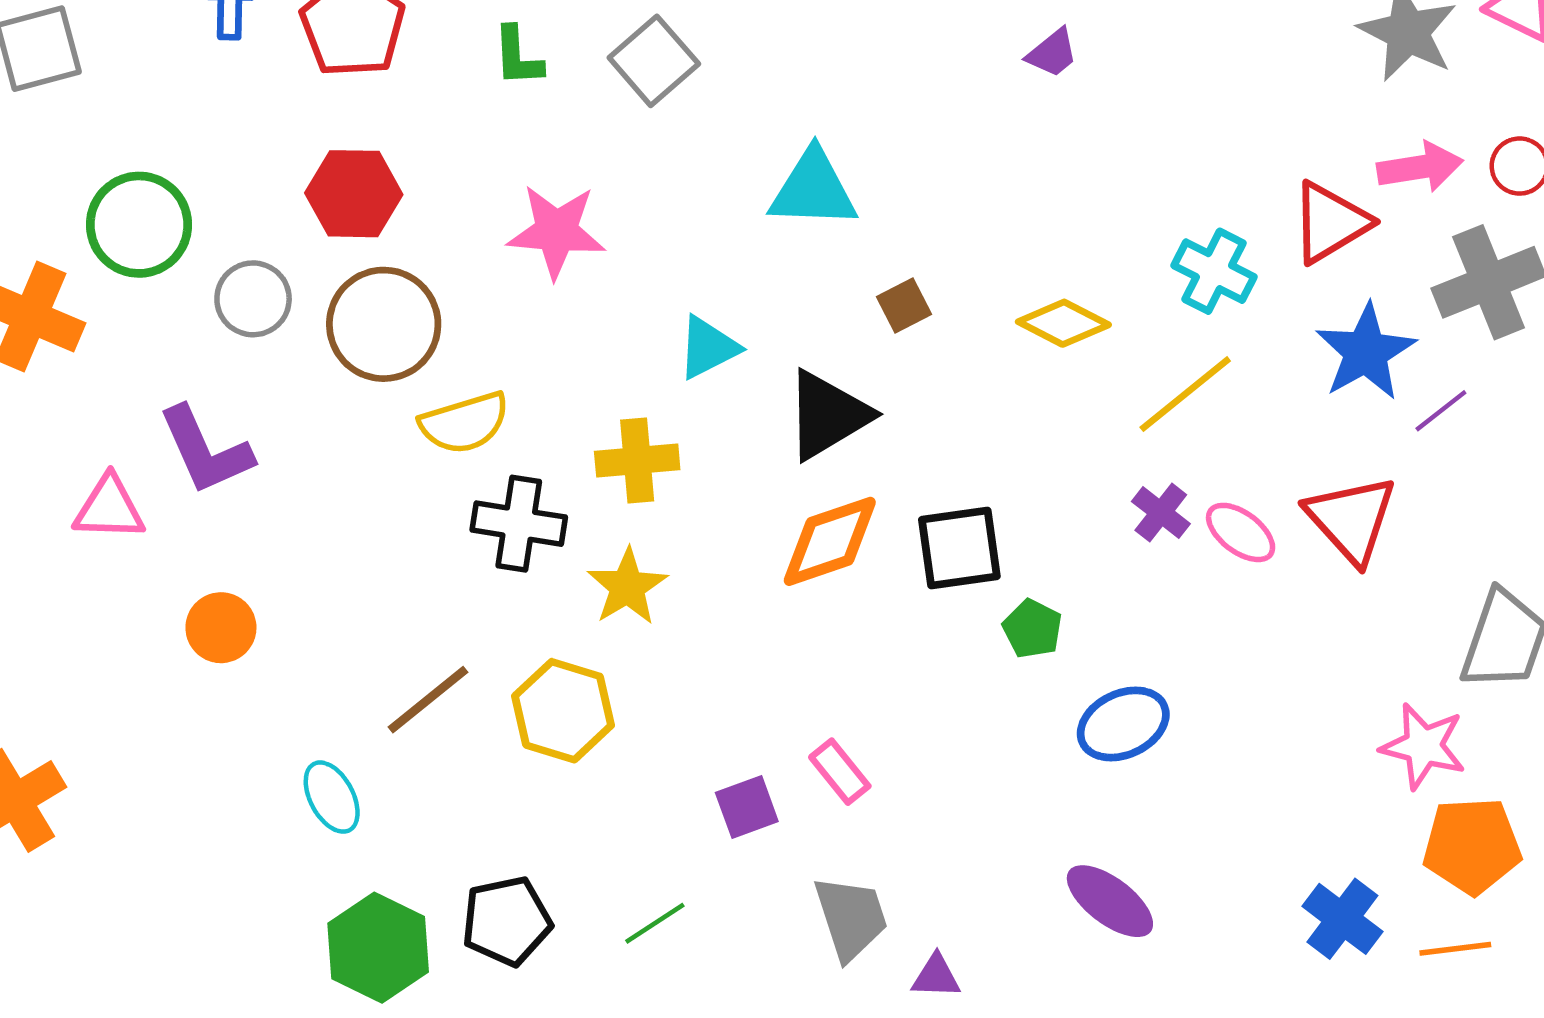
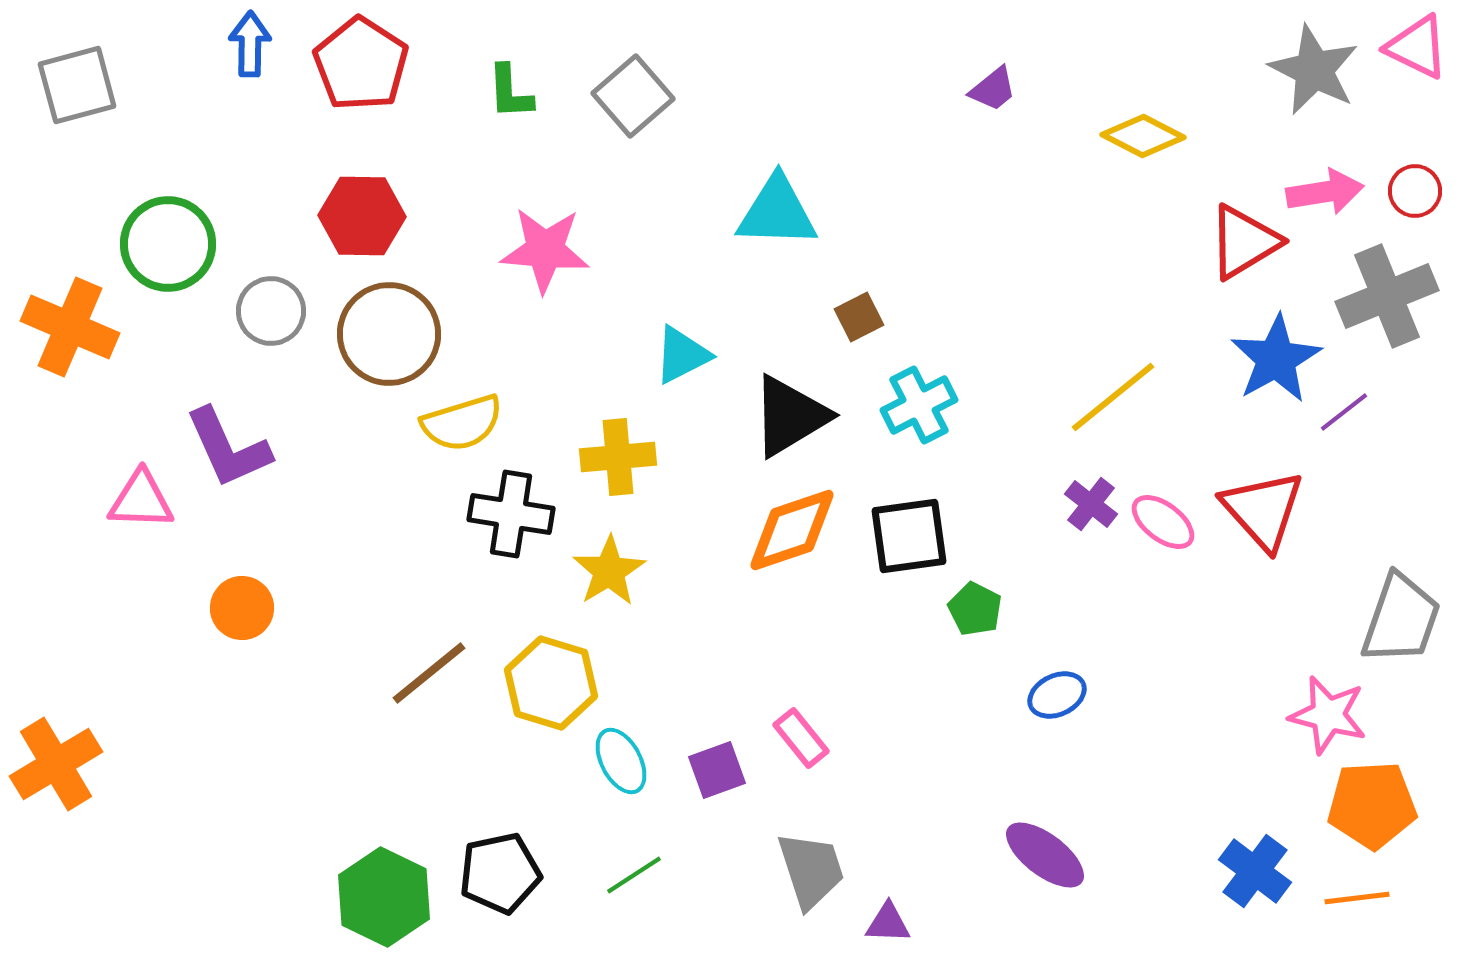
cyan cross: (1214, 271) -> (919, 405), moved, turned 36
yellow diamond: (1063, 323) -> (1143, 136), moved
blue ellipse: (1123, 724) -> (1057, 695), size x0.7
cyan ellipse: (332, 797) -> (621, 761), moved

